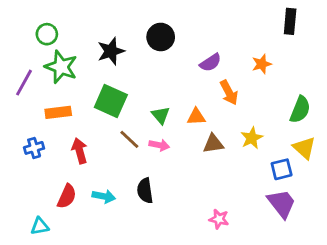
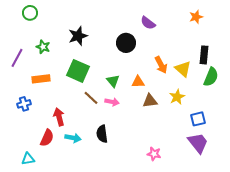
black rectangle: (290, 21) -> (204, 55), moved
green circle: (47, 34) -> (30, 13), moved
black circle: (161, 37) -> (126, 43), moved
purple semicircle: (210, 63) -> (148, 23), moved, turned 70
orange star: (262, 64) -> (196, 17), moved
green star: (61, 67) -> (43, 47), size x0.6
yellow triangle: (304, 148) -> (183, 69), moved
red arrow: (80, 151) -> (59, 117), moved

